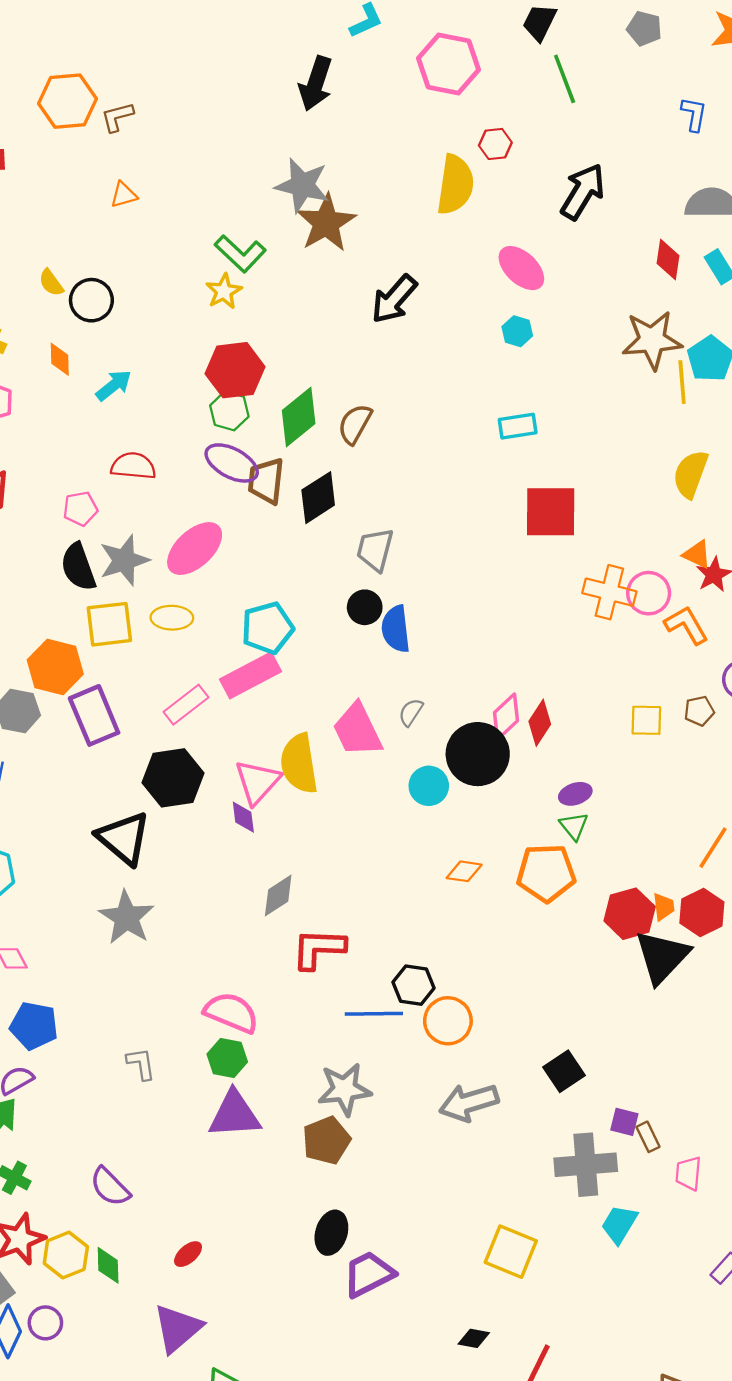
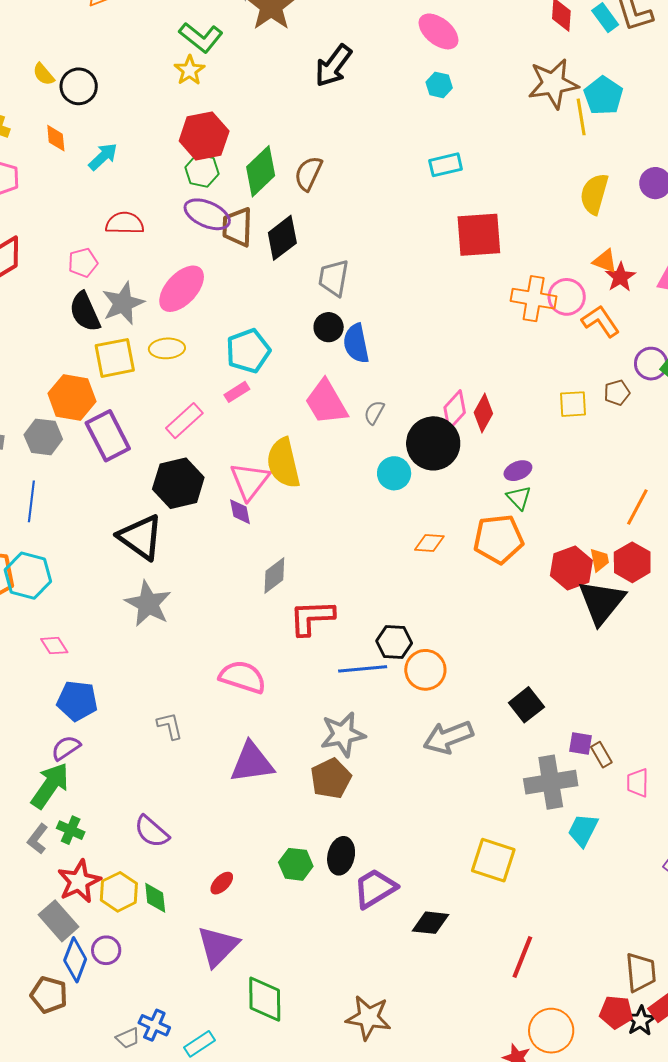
pink rectangle: (250, 675) -> (237, 392), size x0.5
pink trapezoid: (357, 730) -> (326, 402), moved
green hexagon: (227, 1058) -> (296, 864), moved
black diamond: (474, 1338) -> (431, 923), moved, size x1.4

